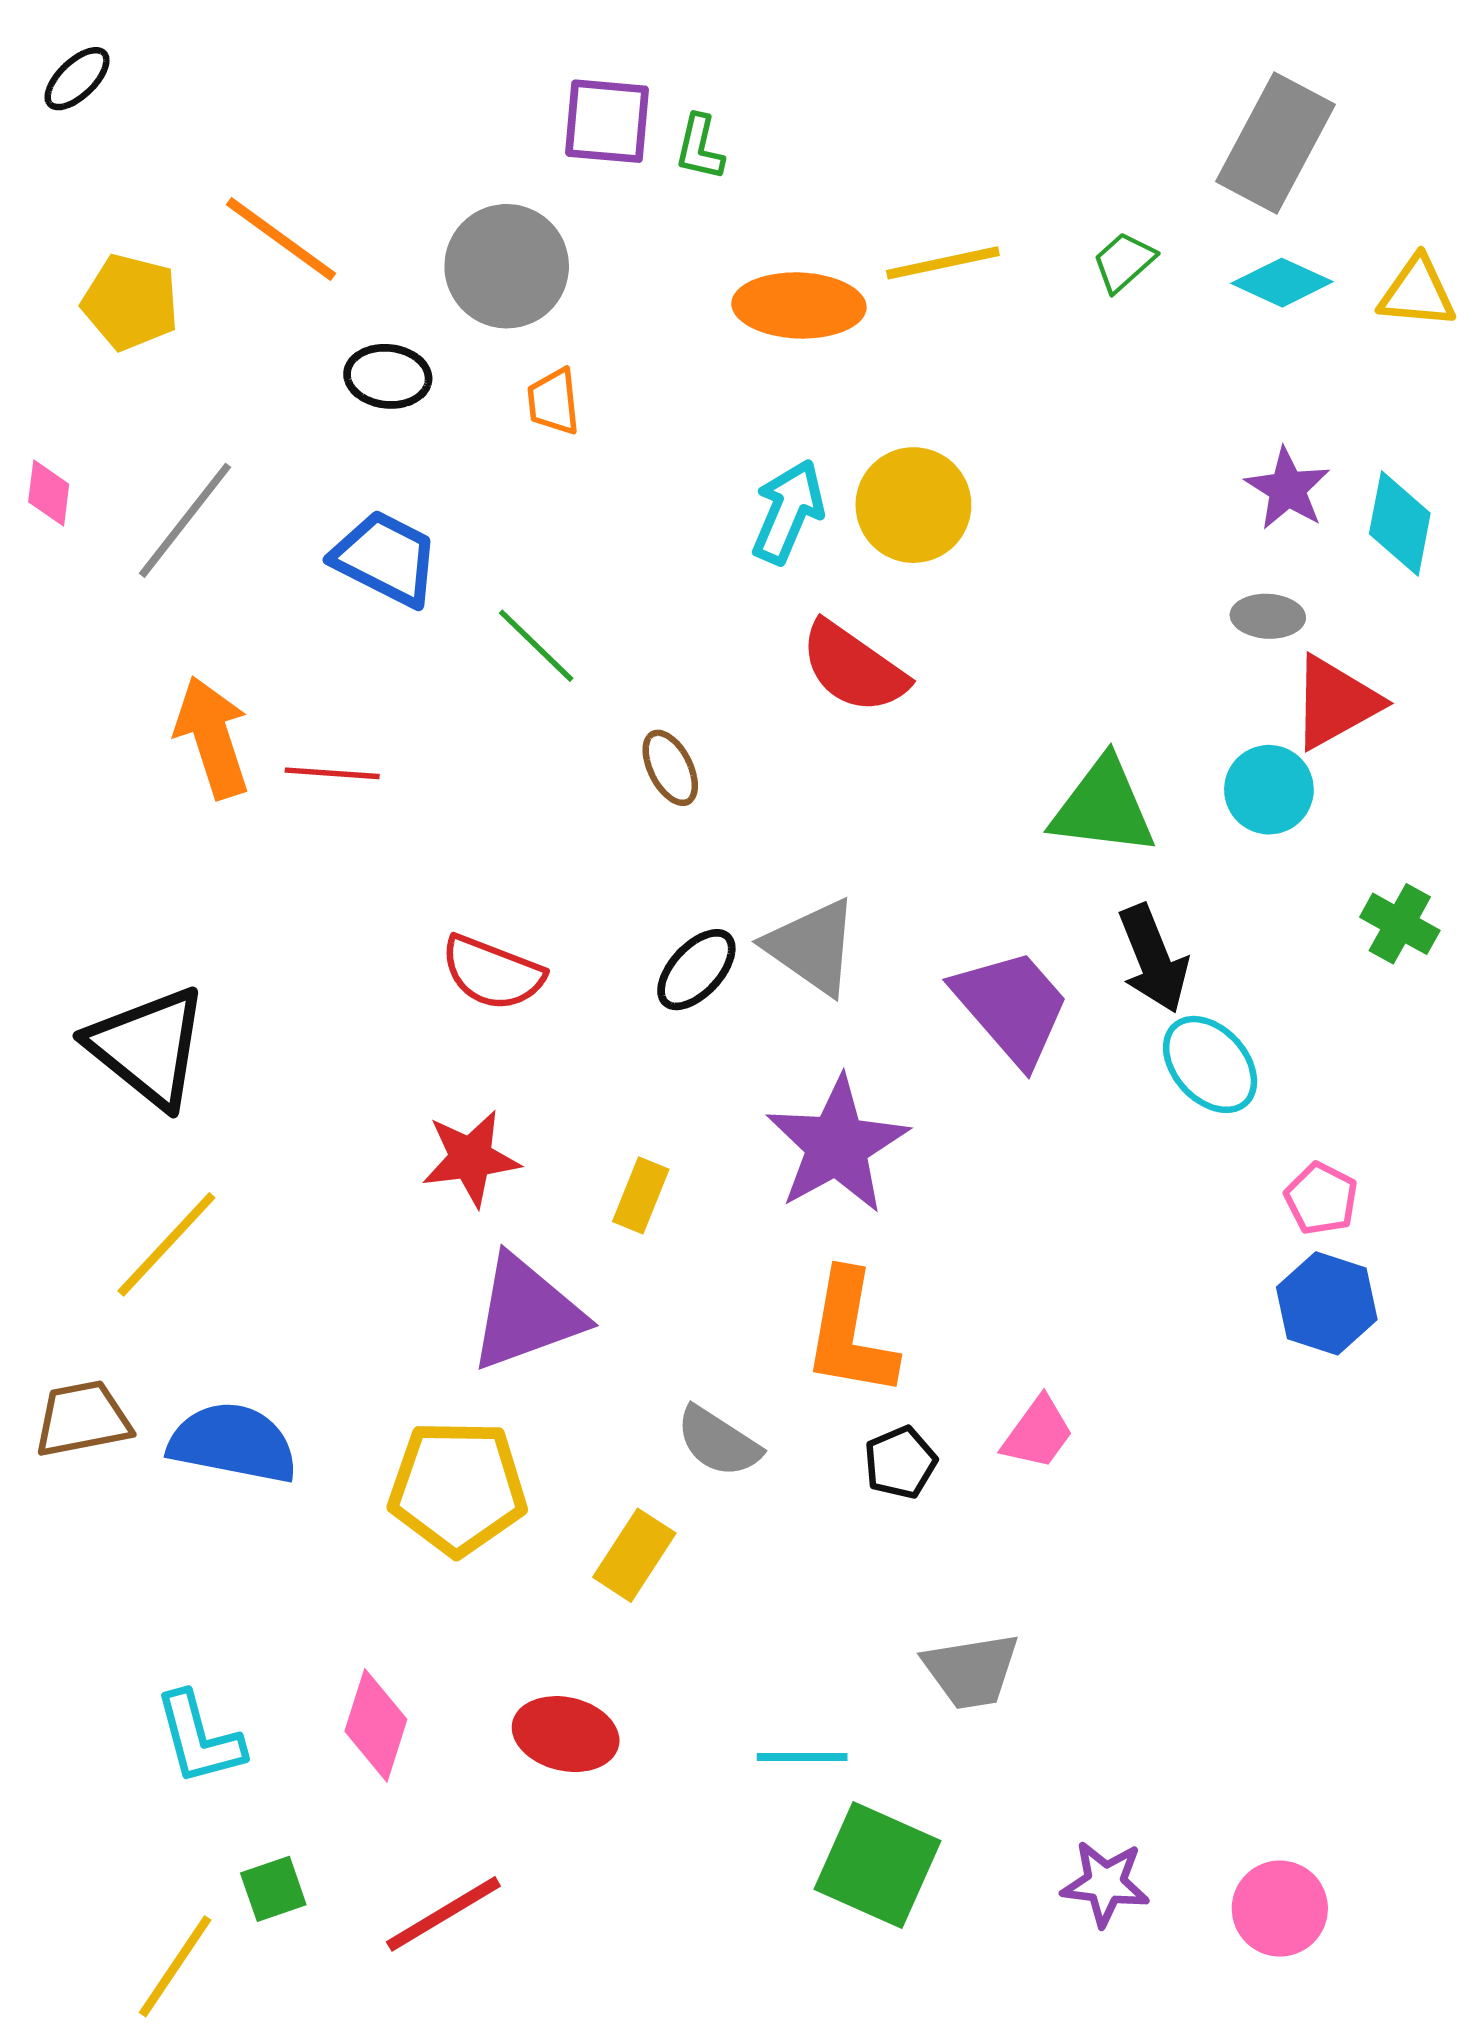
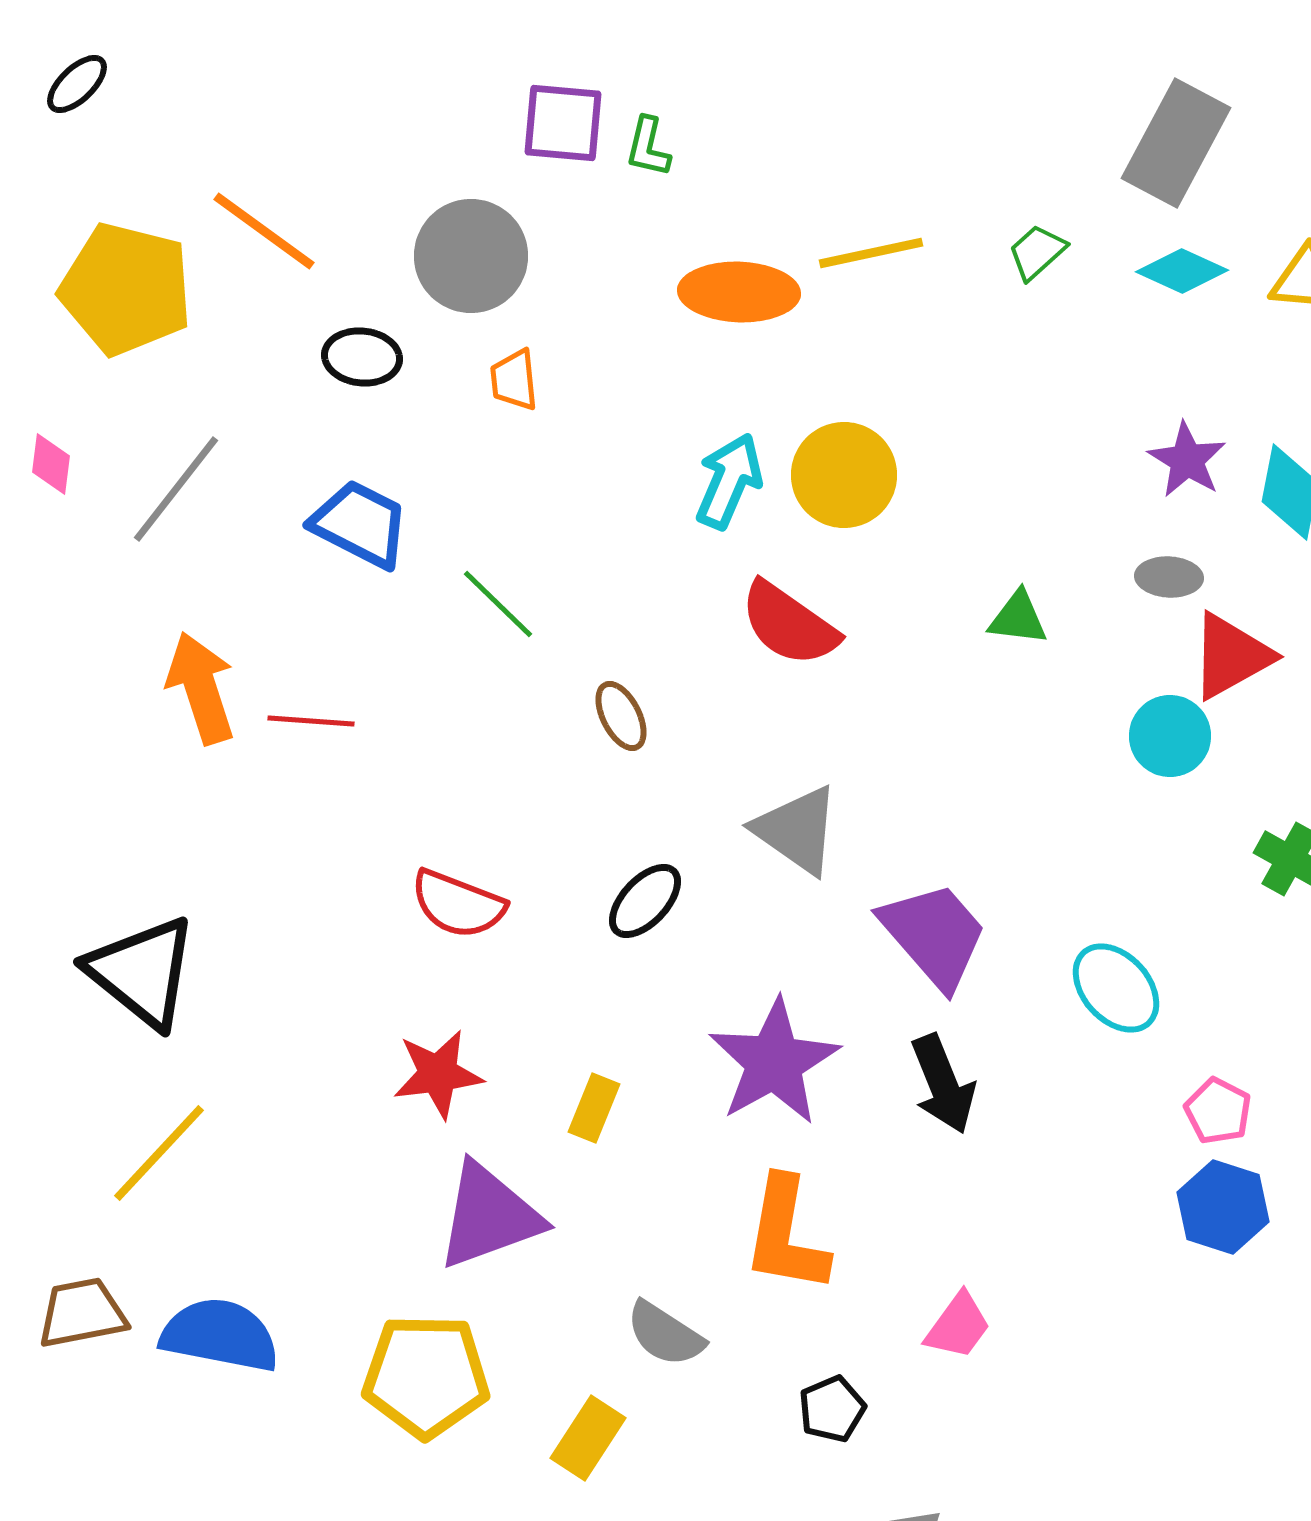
yellow pentagon: (130, 302) -> (126, 289), size x1.5
green triangle: (1103, 807) -> (1018, 618), moved, size x0.6
gray triangle: (812, 947) -> (797, 830), moved
black arrow: (1153, 959) -> (943, 1084), moved
black pentagon: (900, 1463) -> (832, 1409), moved

